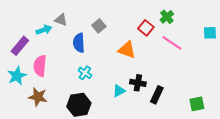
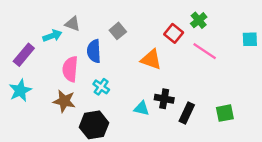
pink semicircle: (40, 66) -> (70, 69), moved
cyan triangle: (119, 91) -> (142, 108), turned 40
brown star: (38, 97) -> (64, 101), moved
green square: (197, 104) -> (225, 113), moved

